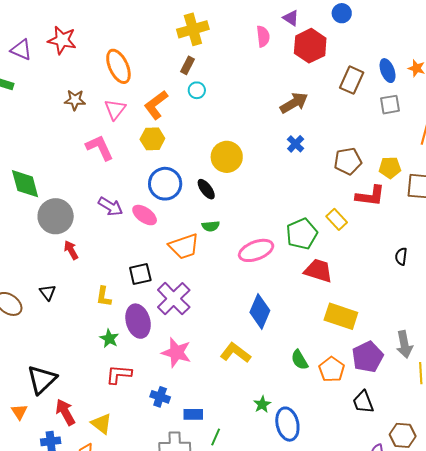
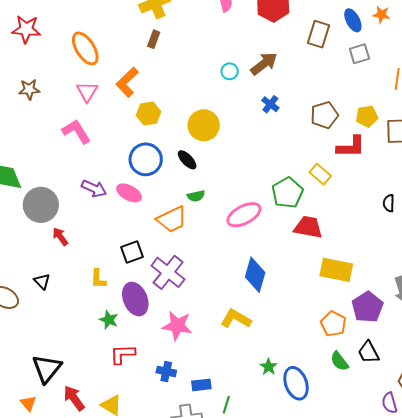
cyan circle: (197, 90) -> (230, 71), moved
brown star: (75, 100) -> (29, 89), moved
yellow hexagon: (152, 139) -> (149, 114), moved
green semicircle: (300, 360) -> (339, 361), moved

